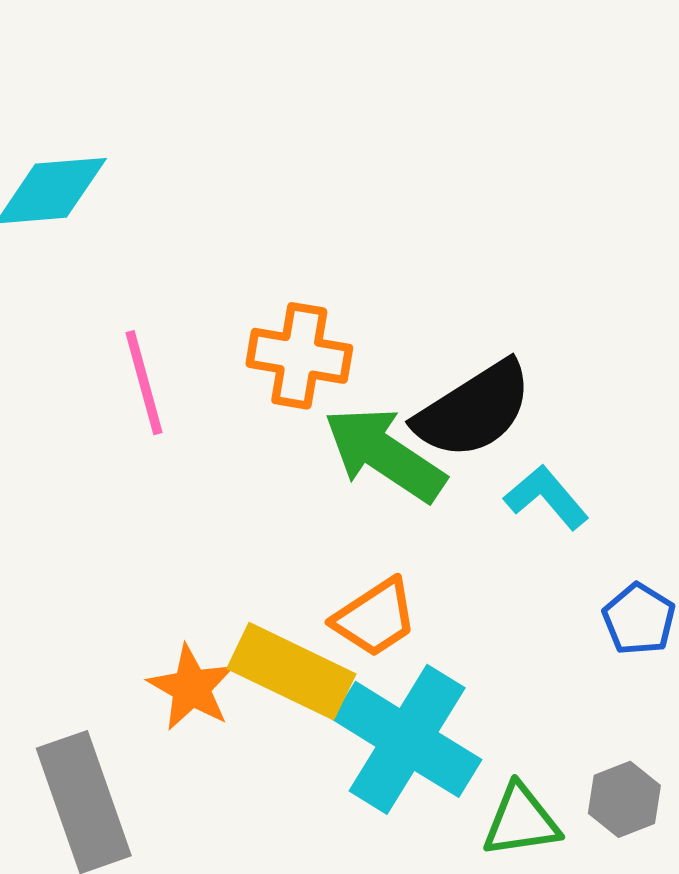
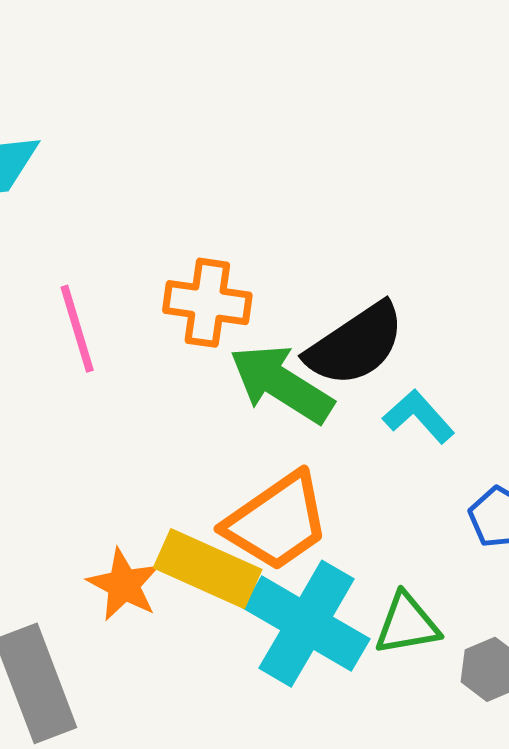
orange trapezoid: (375, 618) -> (277, 522), size x1.5
green triangle: (521, 821) -> (407, 624), moved

